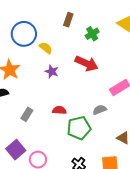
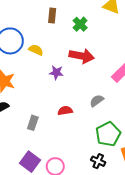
purple star: (52, 71) -> (56, 72), moved
gray semicircle: (100, 110) -> (97, 101), moved
green pentagon: (79, 128) -> (108, 134), moved

